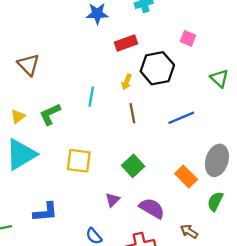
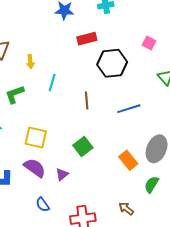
pink square: (188, 38) -> (149, 43), moved
yellow arrow: (127, 82) -> (30, 62), moved, turned -32
purple semicircle: (152, 208) -> (35, 168), moved

